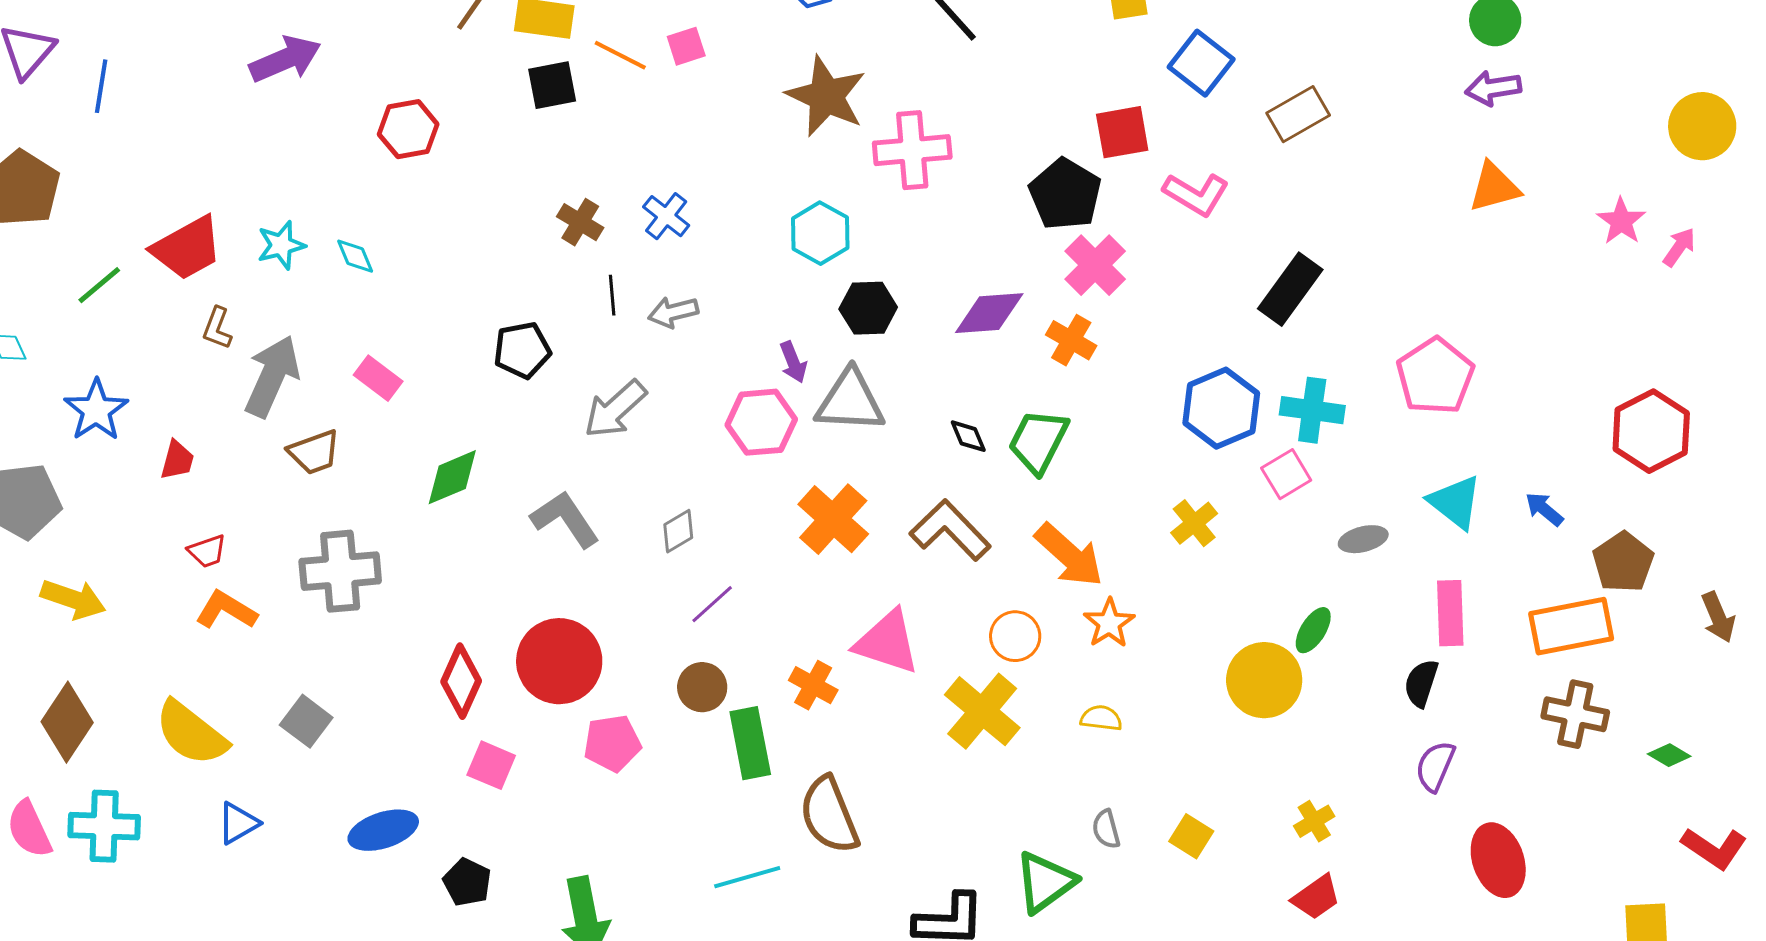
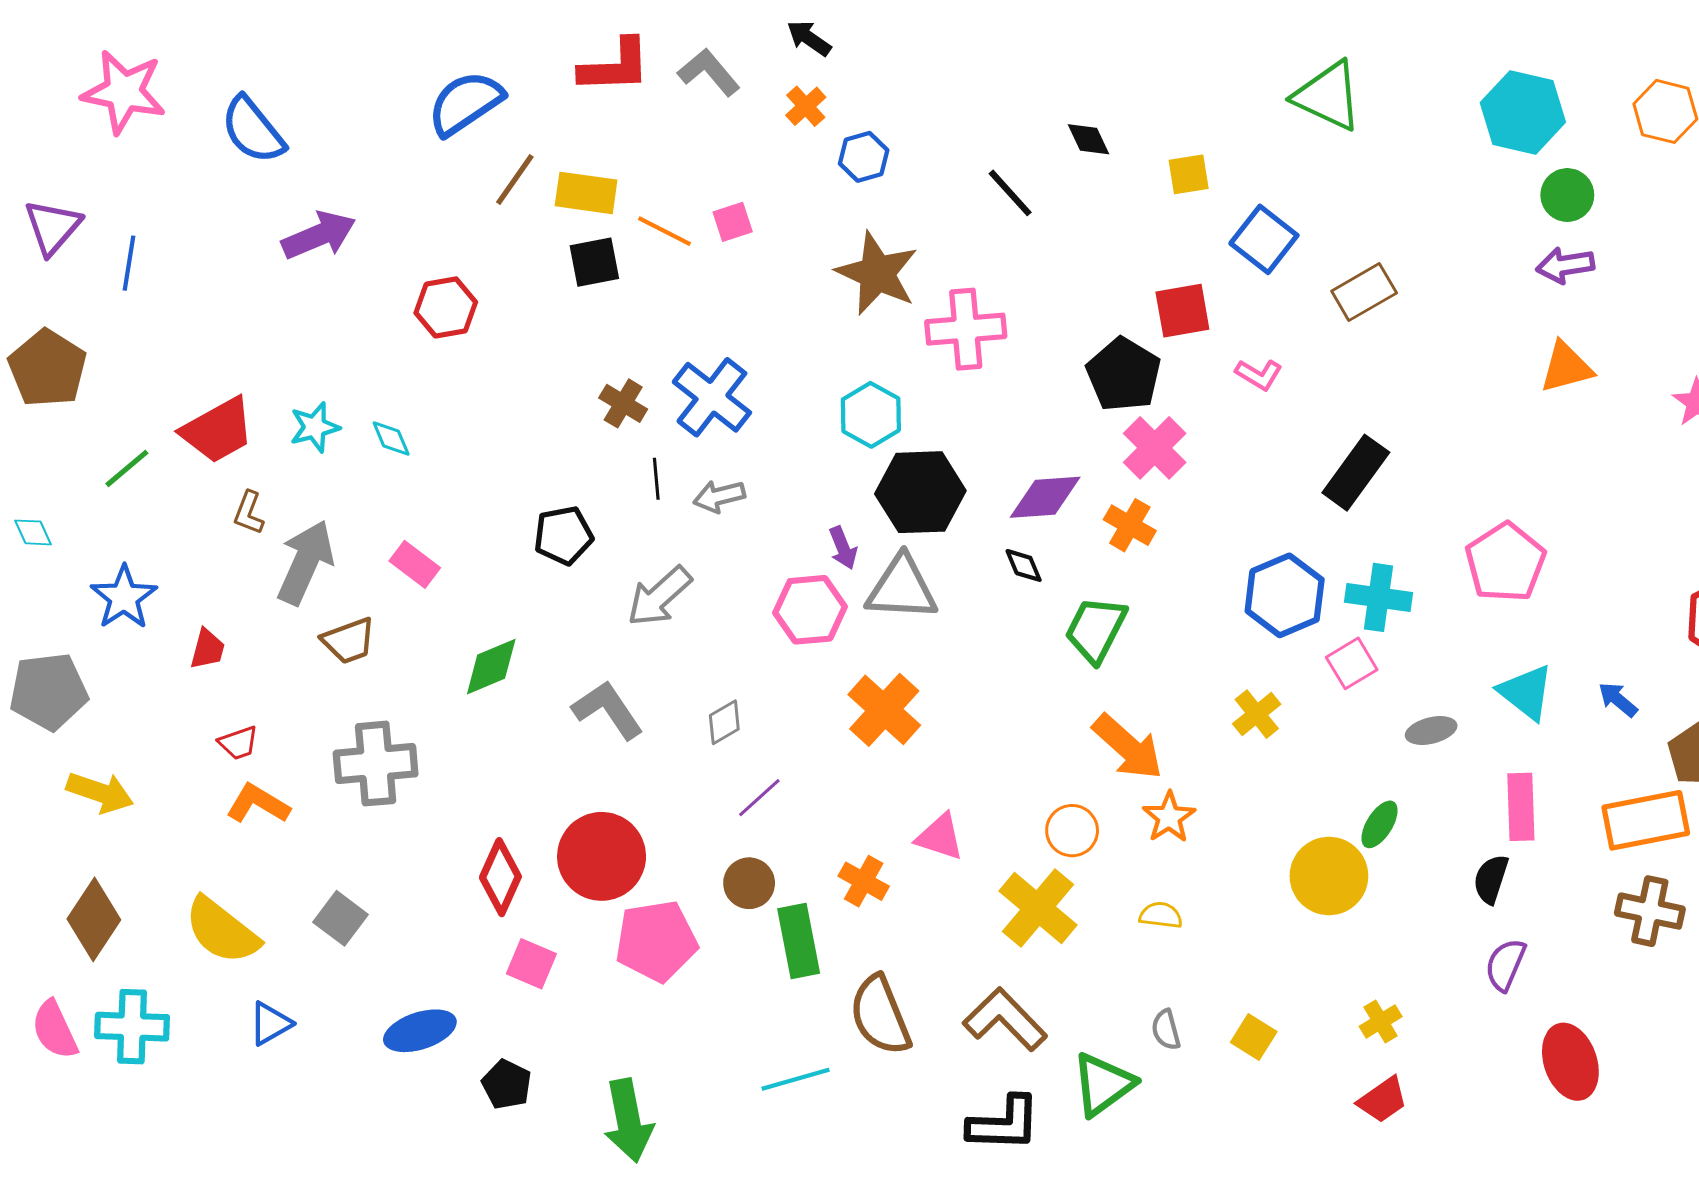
pink L-shape: (1196, 194) -> (1259, 375), size x0.7
blue cross: (666, 216) -> (712, 397), size x1.6
black hexagon: (868, 308) -> (920, 492), size x1.5
black diamond: (968, 436) -> (1024, 565), moved
brown L-shape: (950, 530) -> (1005, 1019), moved
pink triangle: (887, 642) -> (940, 837), size x0.7
pink pentagon: (612, 743) -> (656, 941), size x1.4

